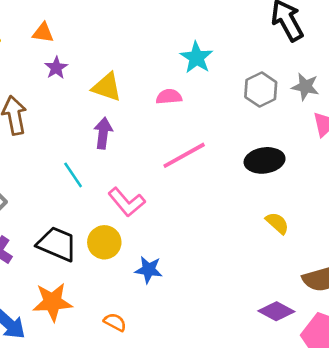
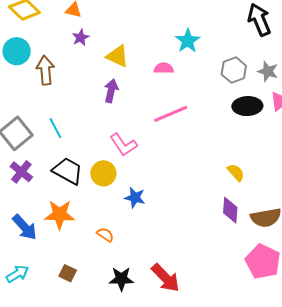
black ellipse: (265, 160) -> (247, 106), moved
cyan line: (73, 175) -> (55, 128), moved
purple diamond: (276, 311) -> (230, 210), moved, turned 60

